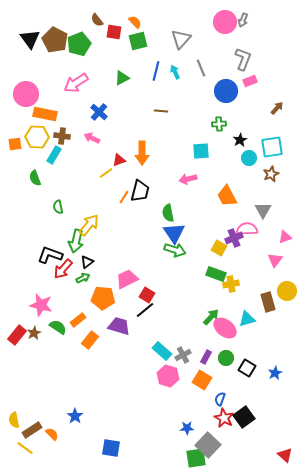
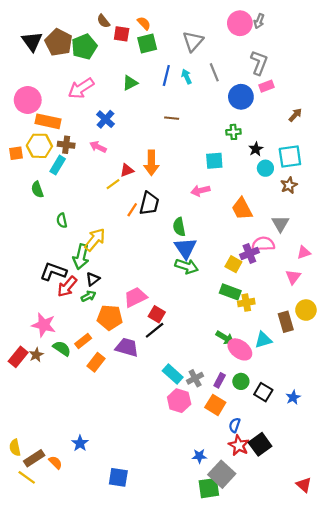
green arrow: (211, 317) -> (225, 338), turned 78

